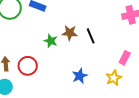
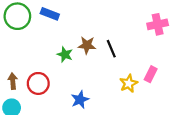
blue star: (80, 76) -> (80, 100), moved
yellow star: (114, 78) -> (129, 83), moved

